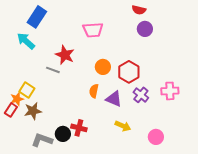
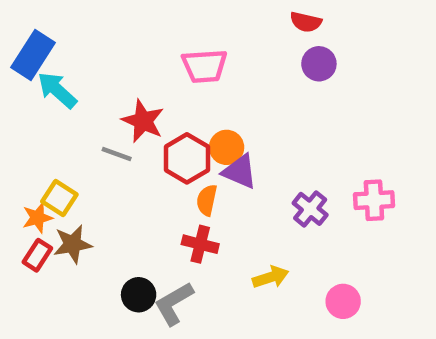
blue rectangle: (37, 17) -> (33, 55), moved
red hexagon: (129, 72) -> (187, 158), moved
purple triangle: (114, 99) -> (240, 172), moved
red rectangle: (11, 110) -> (37, 255), moved
yellow arrow: (123, 126) -> (271, 277), turned -42
red cross: (79, 128) -> (200, 244), moved
gray L-shape: (42, 140) -> (174, 304), moved, turned -50

